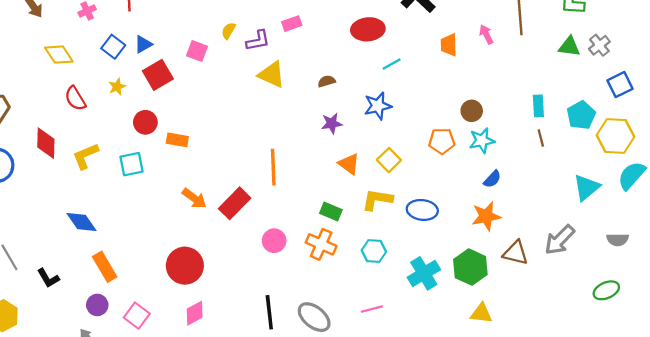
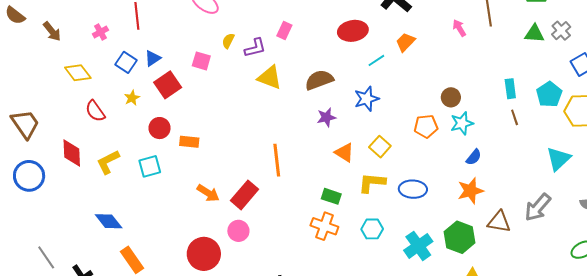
pink rectangle: (292, 24) -> (284, 30), turned -42
orange trapezoid: (449, 45) -> (405, 42), moved, turned 50
brown semicircle: (327, 81) -> (319, 80), size x1.8
pink circle: (274, 241) -> (238, 231), moved

